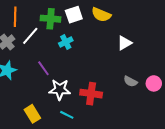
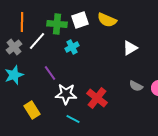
red cross: (91, 94) -> (97, 98), turned 30
yellow rectangle: (32, 114) -> (32, 110), moved

